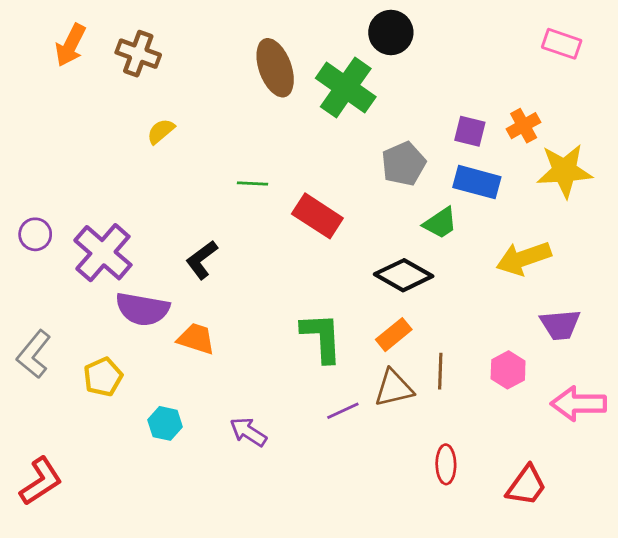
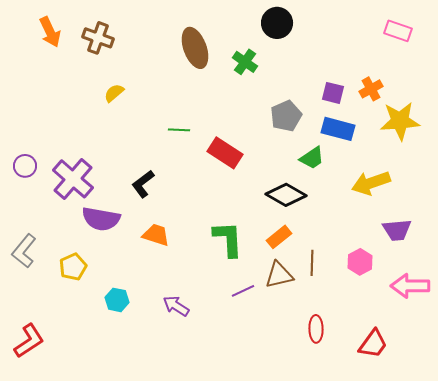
orange arrow: (70, 45) -> (50, 32), turned -52
green cross: (346, 88) -> (245, 62), size x0.6
orange trapezoid: (196, 339) -> (156, 235), moved

